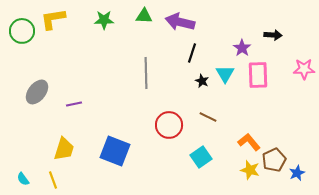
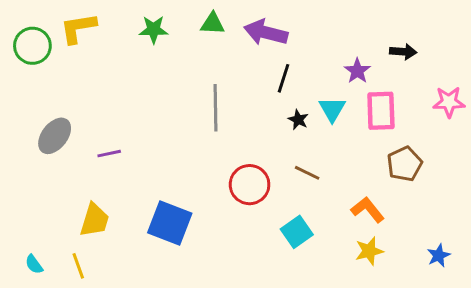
brown pentagon: (274, 160) -> (405, 164), moved
yellow star: (250, 170) -> (369, 251), turned -30

